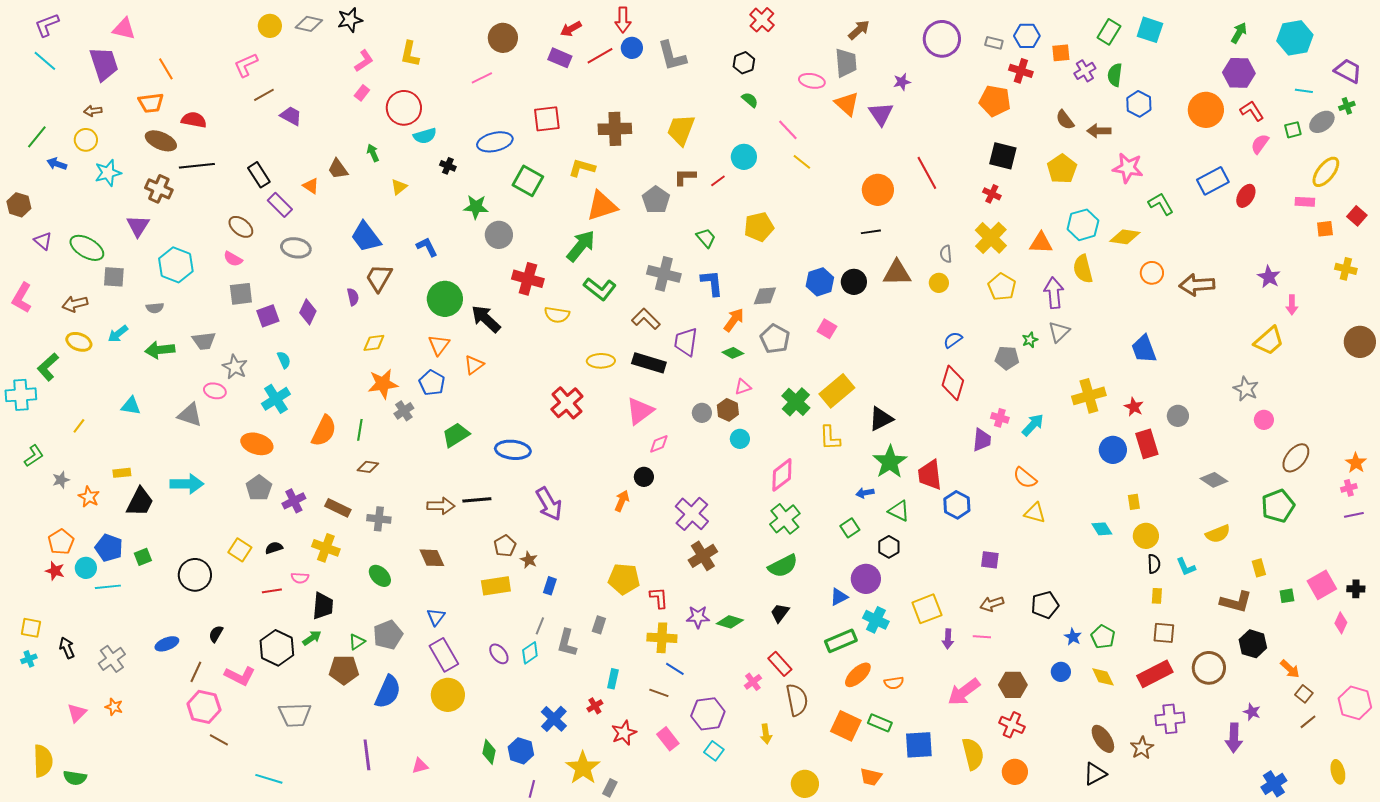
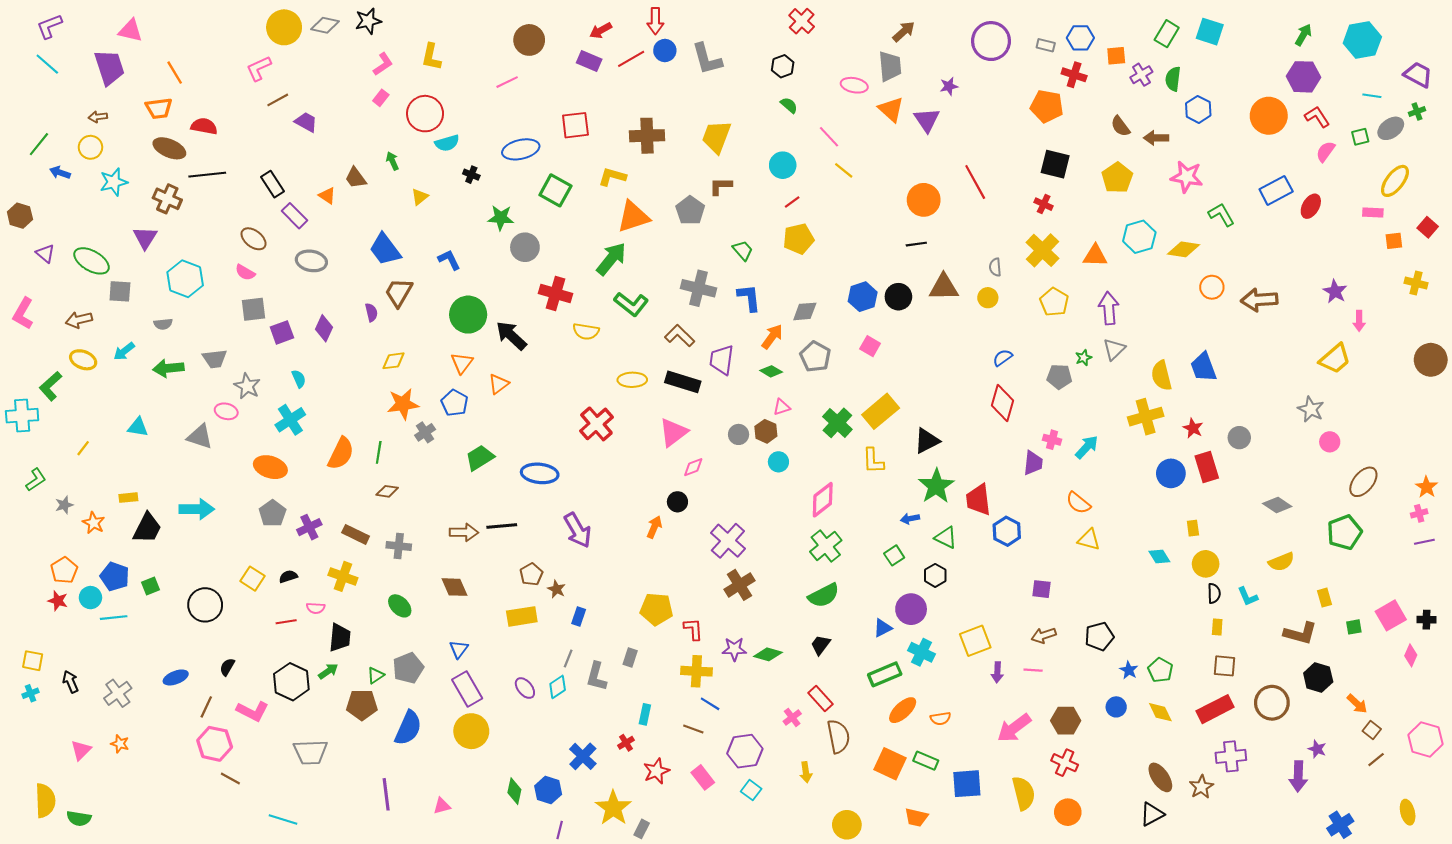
yellow circle: (270, 26) -> (284, 27), size x1.4
red line: (718, 181) -> (792, 202), moved
yellow semicircle: (1083, 269) -> (1161, 376), moved

